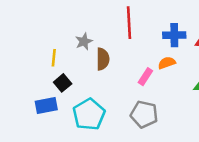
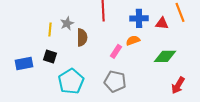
yellow line: (54, 58) -> (50, 29), moved
black square: (63, 83) -> (50, 56), turned -32
blue rectangle: (46, 105) -> (24, 63), moved

